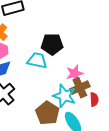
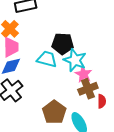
pink star: (75, 73) -> (83, 74), turned -30
cyan star: (64, 96) -> (75, 60), moved

